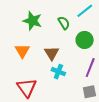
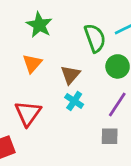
green star: (32, 21) -> (39, 25), moved
green semicircle: (64, 23) -> (95, 38), size x1.5

